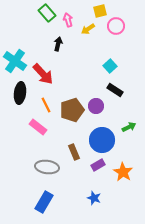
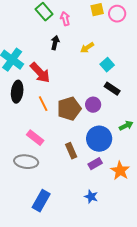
pink circle: (116, 26) -> (117, 14), moved
yellow arrow: (88, 29) -> (87, 48), moved
pink rectangle: (38, 127) -> (35, 138), moved
gray ellipse: (47, 167) -> (26, 162), moved

